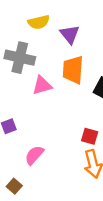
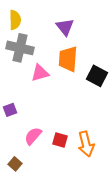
yellow semicircle: (39, 22) -> (15, 20), moved, turned -78
red square: (90, 136) -> (60, 140), moved

